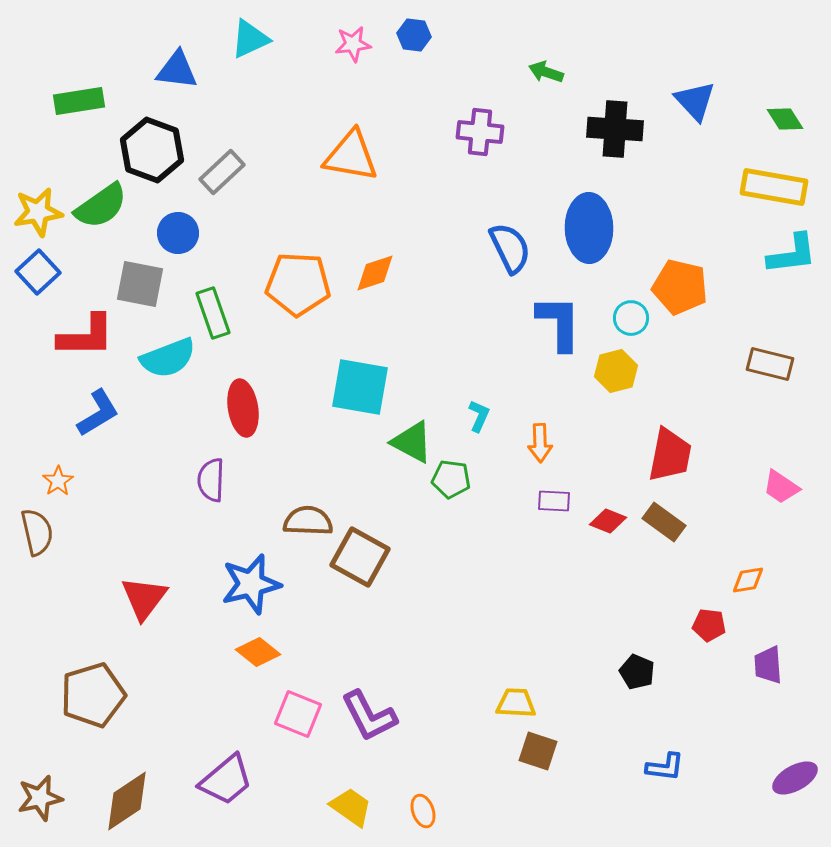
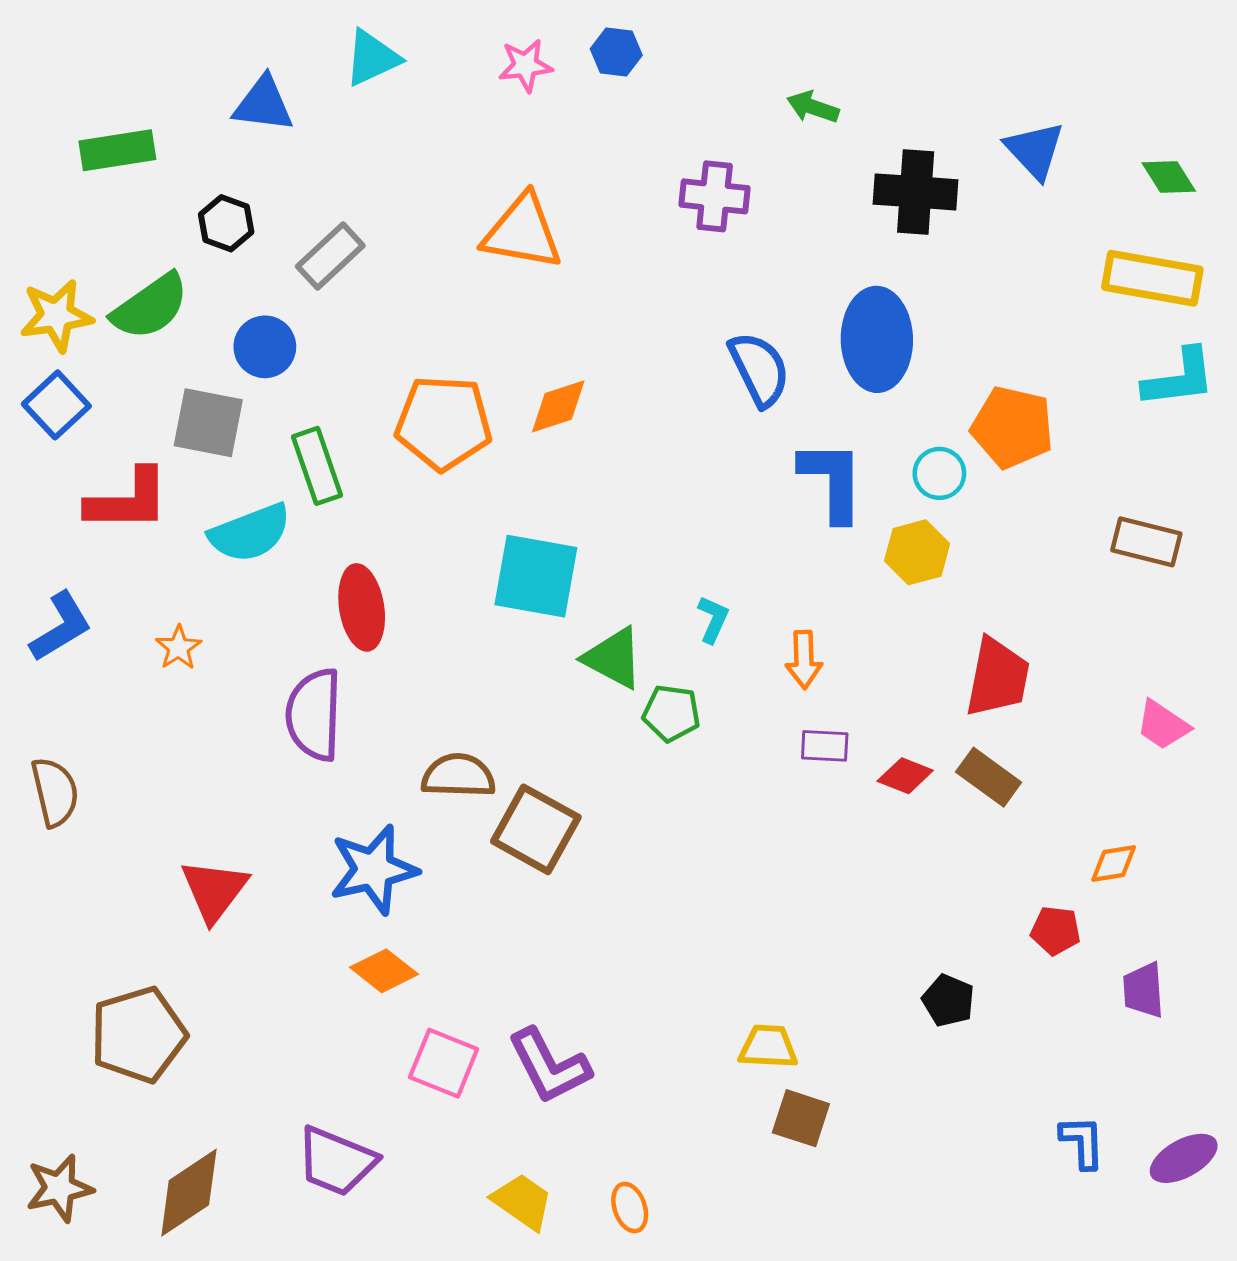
black hexagon: (152, 150) -> (226, 223), size x0.6
blue L-shape: (98, 413) -> (61, 627), moved
purple semicircle: (211, 480) -> (314, 715), size x1.4
orange star: (58, 481) -> (178, 648), moved
blue L-shape: (665, 767) -> (1082, 1142), moved, turned -99
purple trapezoid: (226, 780) -> (336, 1161), turned 62

